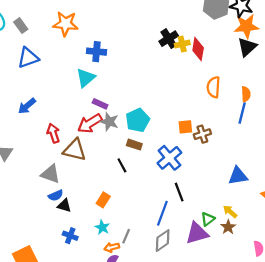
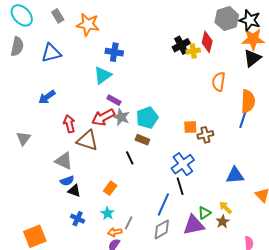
gray rectangle: (21, 26) -> (58, 16), moved
red diamond: (198, 49) -> (207, 42), moved
orange semicircle: (214, 87) -> (219, 82), moved
orange semicircle: (246, 94) -> (248, 101), size x1.6
blue cross: (169, 158) -> (183, 164), moved

